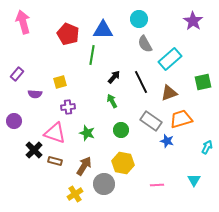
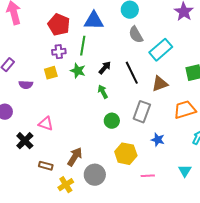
purple cross: (68, 107) -> (59, 52), moved
orange trapezoid: (181, 119) -> (185, 110), moved
gray rectangle: (151, 121) -> (142, 112), turned 75
pink triangle: (55, 133) -> (46, 124), size x0.7
green star: (87, 133) -> (78, 71), moved
blue star: (167, 141) -> (158, 140), moved
brown rectangle: (55, 161) -> (46, 166), moved
yellow hexagon: (123, 163) -> (126, 154), moved

